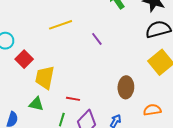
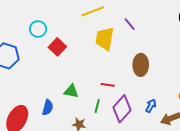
yellow trapezoid: (45, 78) -> (105, 39), moved
brown ellipse: (126, 87) -> (141, 65), moved

